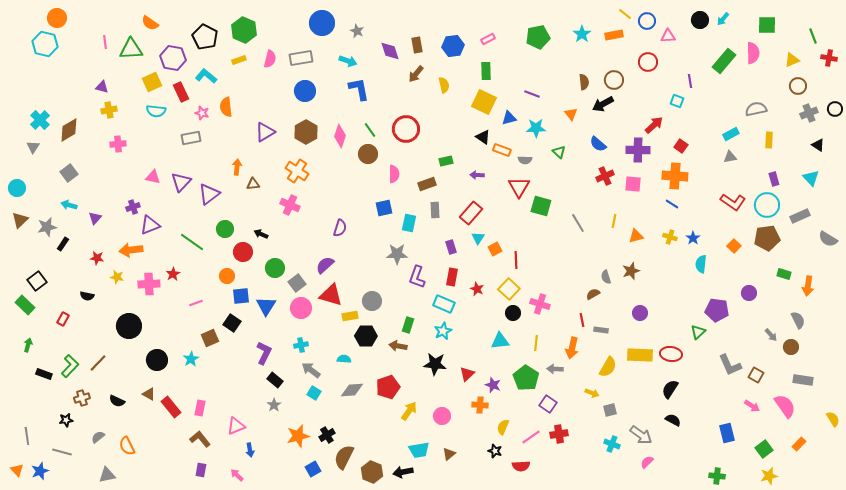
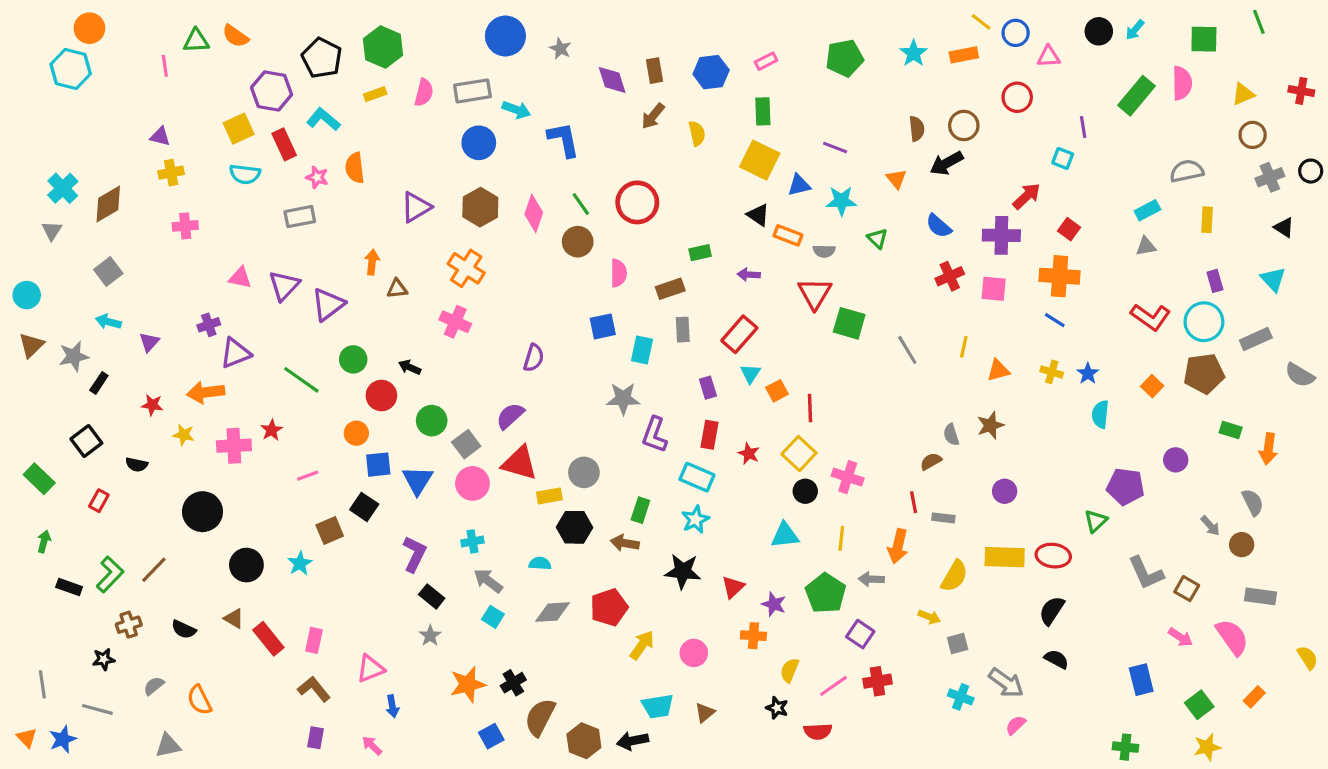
green line: (813, 36) -> (1259, 22), moved
green triangle: (131, 49) -> (196, 41), moved, size x0.7
cyan arrow: (348, 61) -> (516, 110), moved
black square: (37, 281) -> (86, 441), moved

